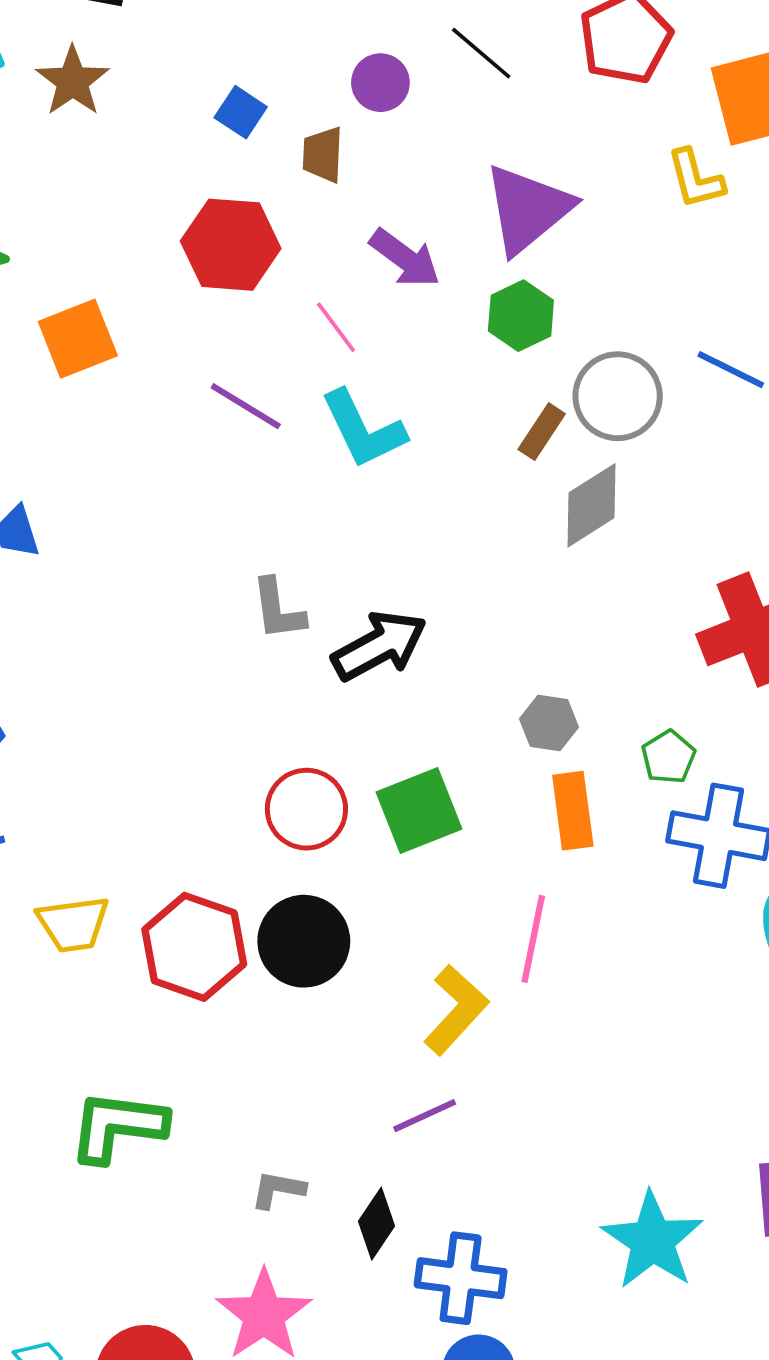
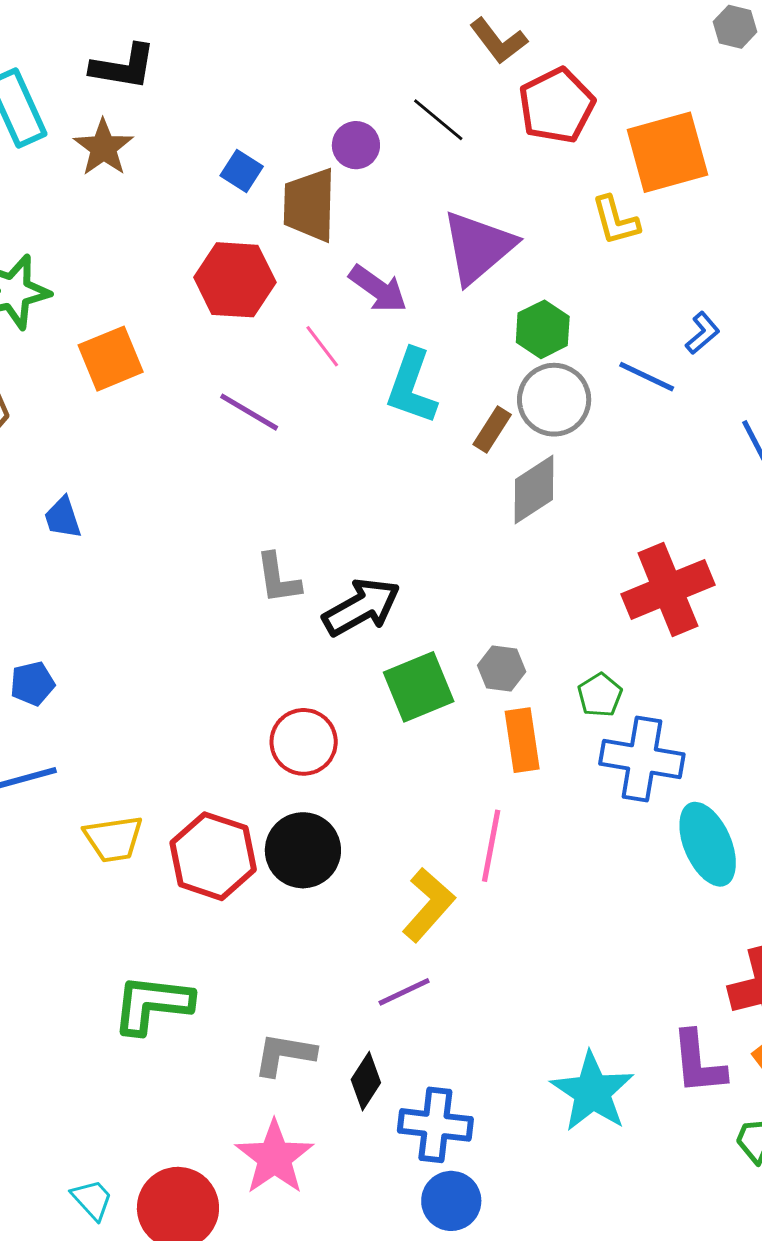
brown trapezoid: (323, 155) -> (309, 205), size x1.6
green hexagon: (521, 316) -> (543, 329), moved
cyan L-shape: (363, 429) -> (412, 387), moved, turned 46
green square: (419, 811) -> (419, 687), moved
gray L-shape: (278, 1190) -> (285, 1054), size x1.4

